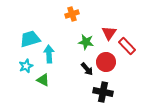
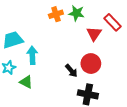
green star: (86, 42) -> (76, 13), moved
red rectangle: (127, 46) -> (112, 22), moved

